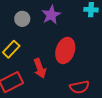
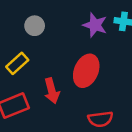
purple star: (51, 15) -> (95, 25), moved, turned -30

